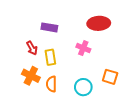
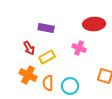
yellow rectangle: (50, 57) -> (47, 57), turned 70
cyan circle: (83, 87) -> (70, 86), moved

